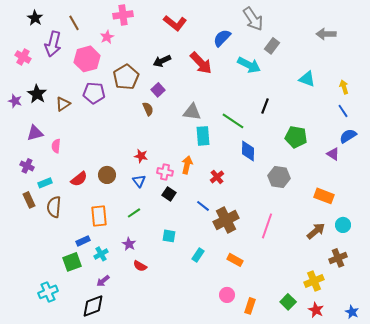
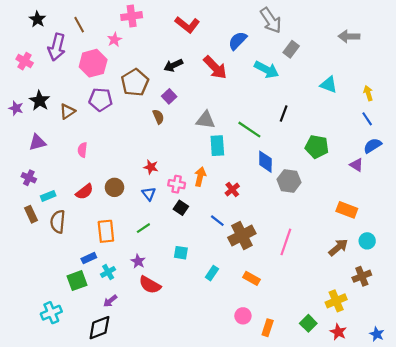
pink semicircle: (56, 146) -> (82, 150), moved
gray hexagon: (279, 177) -> (289, 181), moved
red semicircle: (140, 266) -> (150, 285), size x1.5

